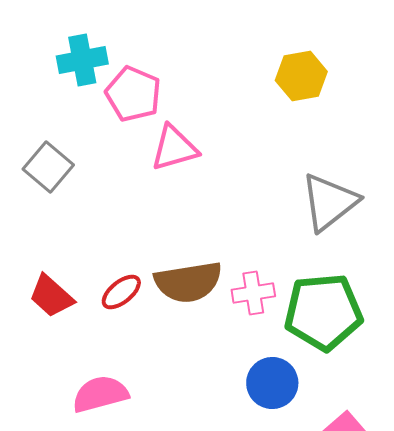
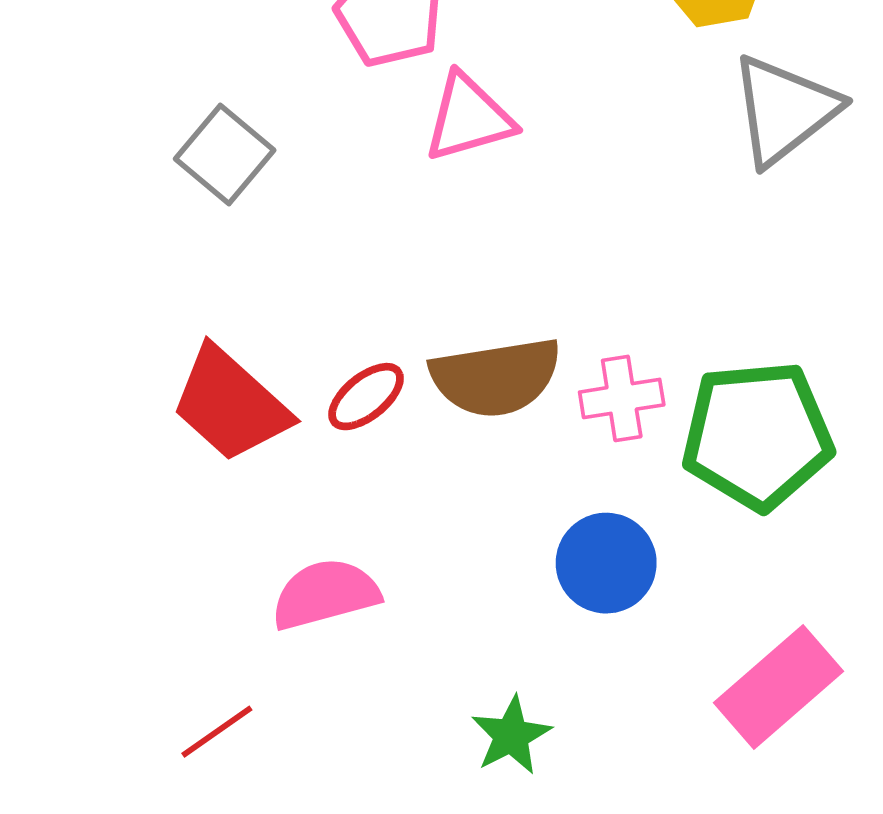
gray triangle: (329, 202) -> (784, 110), moved
red trapezoid: (51, 296) -> (230, 404), size x1.4
blue circle: (272, 383) -> (606, 563), moved

